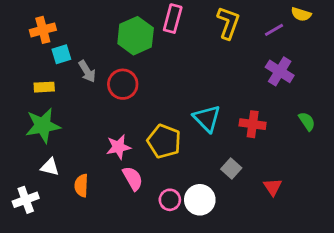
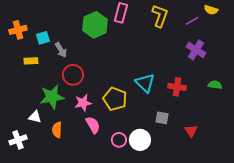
orange cross: (43, 30) -> (18, 30), moved
red circle: (123, 84) -> (73, 75), moved
green semicircle: (307, 121) -> (215, 85), turned -48
green star: (43, 126) -> (52, 97), moved
gray square: (231, 168) -> (162, 118), turned -32

